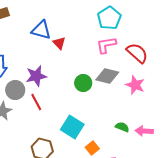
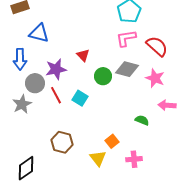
blue triangle: (41, 30) -> (39, 33), moved
red triangle: (59, 43) -> (83, 55), moved
cyan square: (72, 127) -> (80, 98), moved, size x0.7
pink arrow: (144, 131) -> (167, 105), moved

